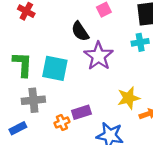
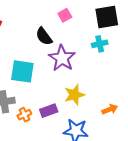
yellow star: (129, 98) -> (74, 95), moved
orange cross: (62, 122) -> (24, 115), moved

